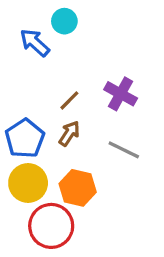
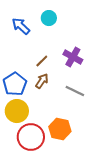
cyan circle: (64, 21) -> (49, 18), moved
orange hexagon: (78, 188) -> (60, 129), moved

